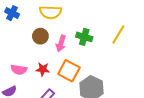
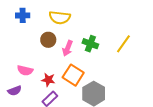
blue cross: (12, 13) -> (23, 15), turned -32
red star: (43, 69) -> (48, 80), moved

